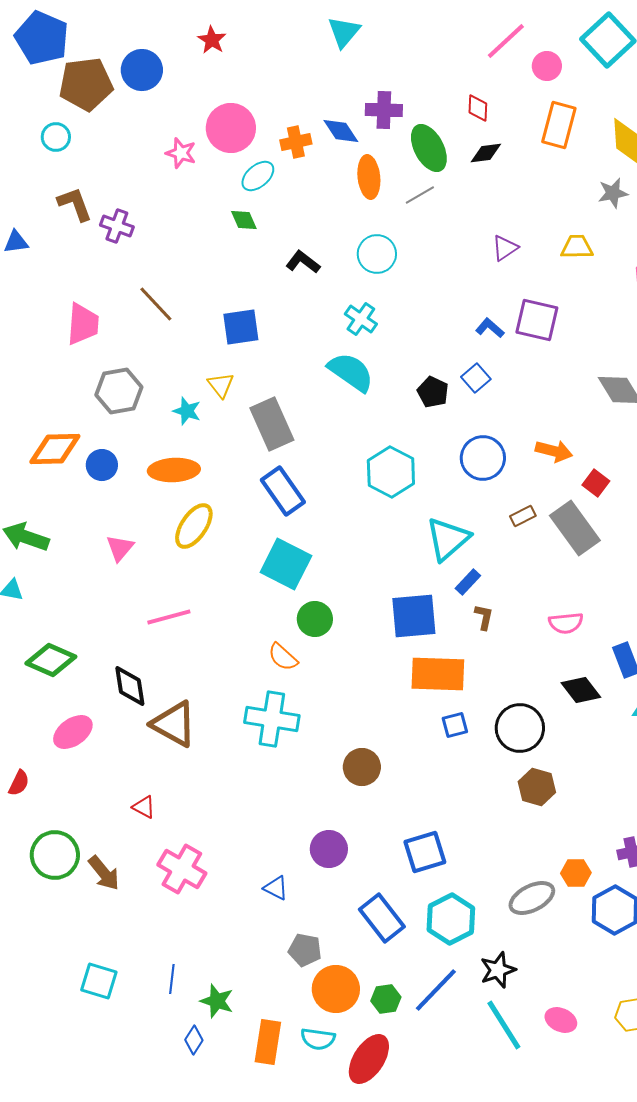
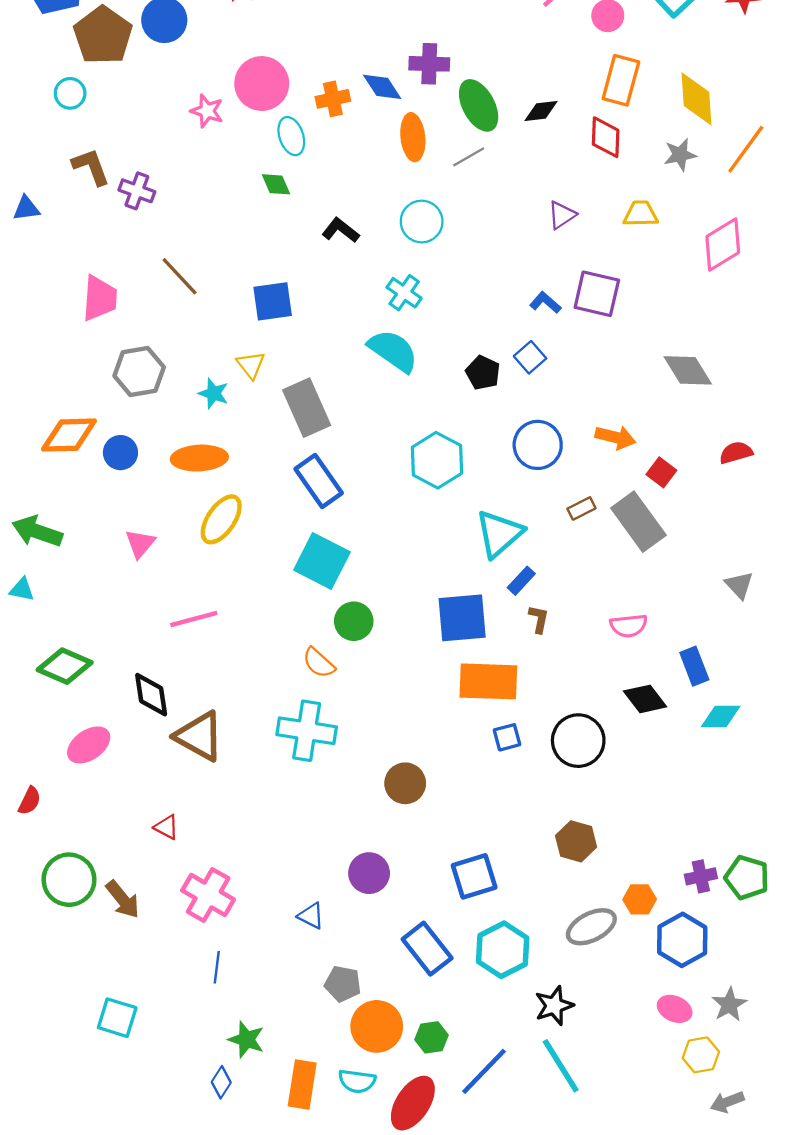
brown pentagon: (86, 84) -> (103, 35), turned -30
red diamond: (478, 108) -> (606, 137), moved, size x1.4
cyan ellipse: (258, 176) -> (291, 136), turned -68
brown hexagon: (537, 787) -> (576, 841), moved
blue line: (172, 979) -> (217, 967), moved
blue line: (436, 990) -> (484, 1071), moved
pink ellipse: (561, 1020) -> (675, 1009), moved

